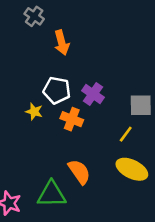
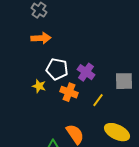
orange arrow: (62, 43) -> (41, 38), moved, turned -78
yellow line: (126, 134) -> (98, 100), moved

